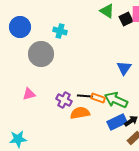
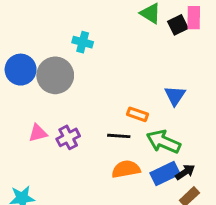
blue circle: (20, 27) -> (21, 70), moved
orange rectangle: (98, 98) -> (137, 114), moved
purple cross: (64, 100) -> (68, 137), moved, turned 35
orange semicircle: (80, 113) -> (126, 169), moved

